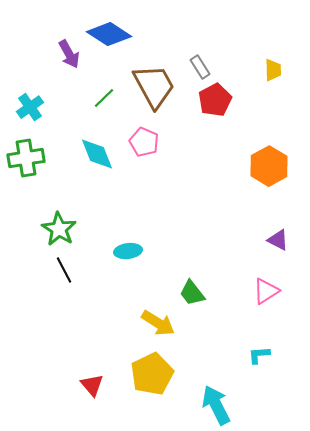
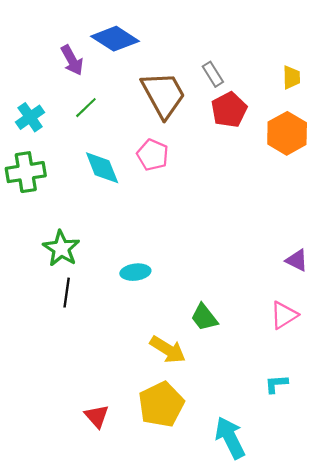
green line: (104, 98) -> (86, 108), moved
orange hexagon: (269, 166) -> (287, 133), moved
black line: (64, 270) -> (67, 293), turned 36

